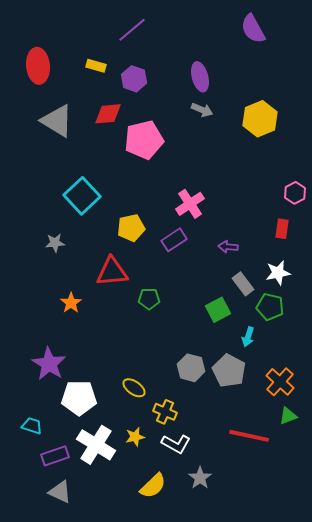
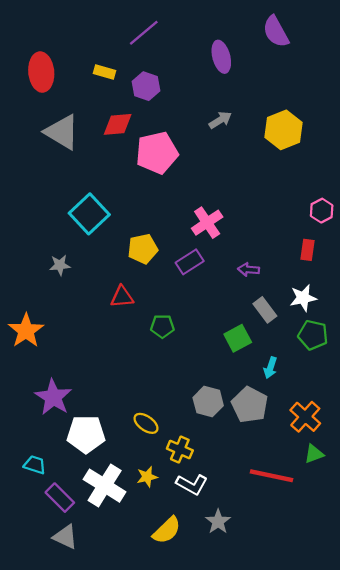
purple ellipse: (200, 77) -> (221, 57), moved
gray arrow: (202, 110) -> (220, 120), turned -55
red triangle: (112, 272) -> (122, 297), size x0.7
orange star: (71, 303) -> (26, 331), moved, size x1.5
green pentagon: (270, 307) -> (313, 335), moved
purple rectangle: (55, 456) -> (60, 498), turned 64

